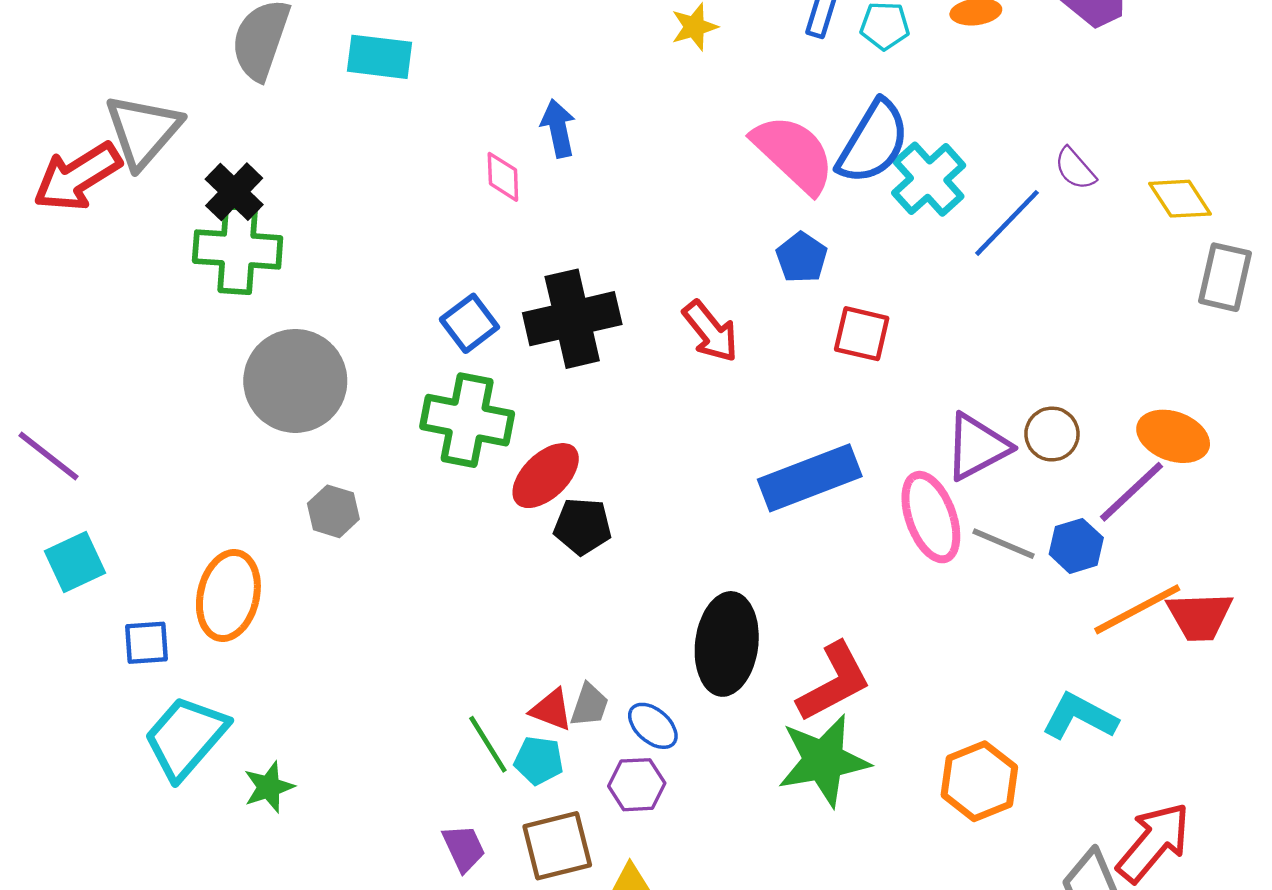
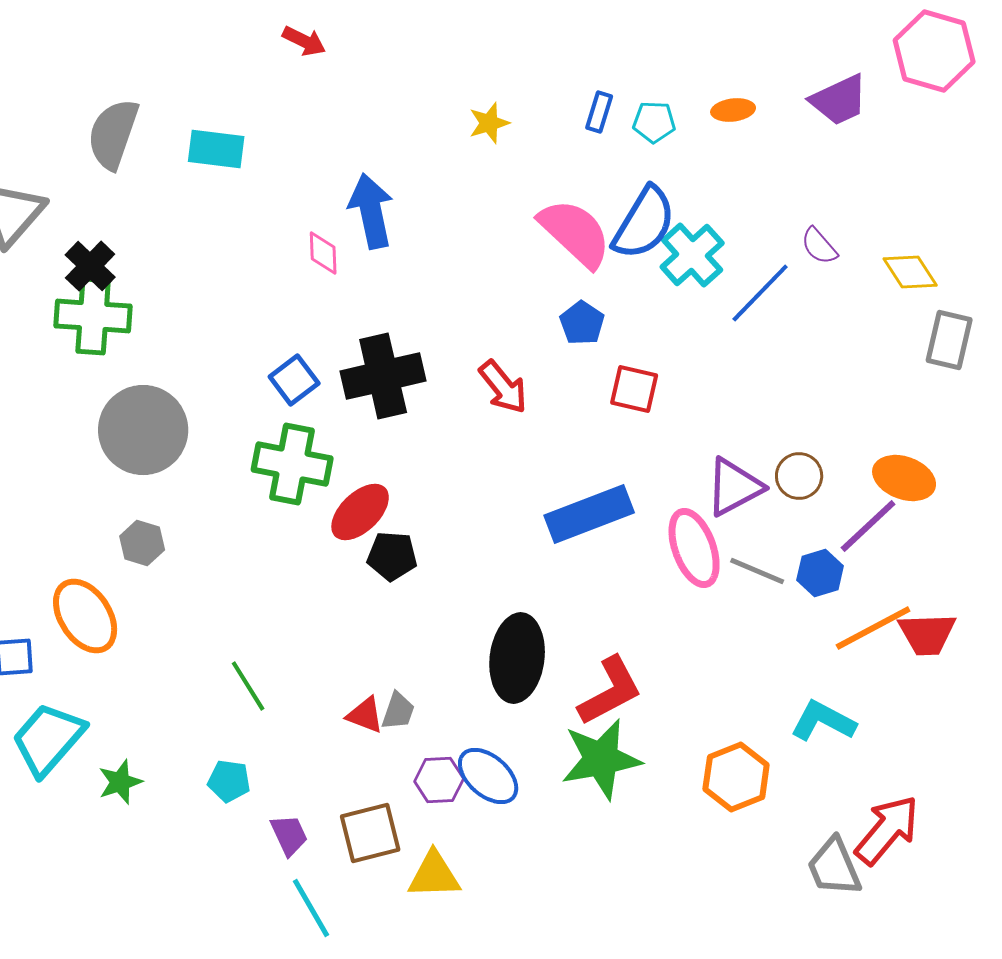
blue arrow: (558, 128) -> (371, 211), size x1.5
gray hexagon: (333, 511) -> (142, 543), moved
orange ellipse: (228, 596) -> (85, 616), turned -46
blue ellipse: (653, 726) -> (488, 776), moved, size x1.4
green line: (488, 744) -> (248, 686), moved
cyan pentagon: (539, 760) -> (229, 781), moved

